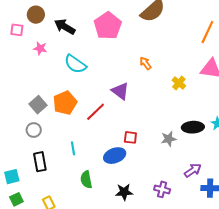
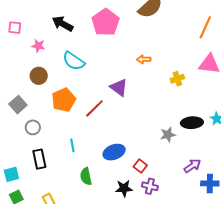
brown circle: (36, 15) -> (39, 76), moved
orange arrow: (145, 63) -> (144, 59), turned -56
yellow cross: (179, 83) -> (177, 79), turned 32
gray square: (38, 105) -> (18, 105), moved
red square: (130, 137) -> (140, 166), moved, turned 32
purple cross: (162, 189) -> (150, 186), moved

